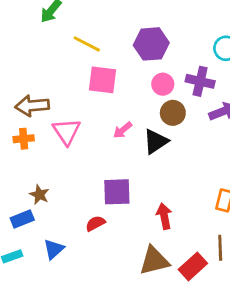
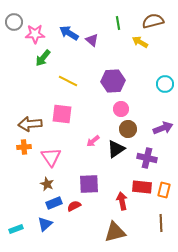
pink square: (103, 80) -> (62, 114), moved
purple cross: (200, 81) -> (147, 158), moved
pink triangle: (67, 132) -> (51, 157), moved
brown star: (39, 195) -> (47, 184), moved
blue rectangle: (22, 219) -> (54, 203), moved
red rectangle: (193, 266) -> (142, 187), moved, turned 48

